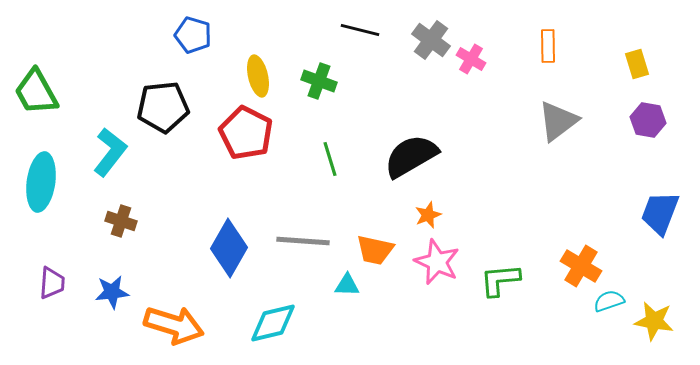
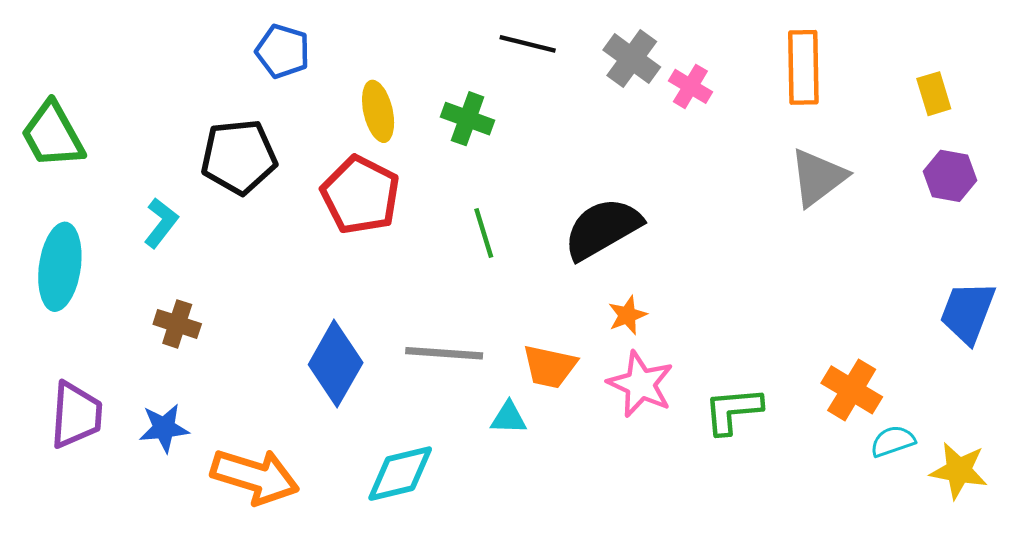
orange rectangle: (548, 46) -> (803, 67), size x1.5
cyan L-shape: (110, 152) -> (161, 223), size x0.7
purple trapezoid: (52, 283) -> (76, 415), size x1.4

